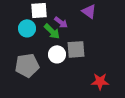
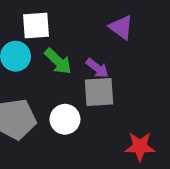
purple arrow: (61, 22) -> (97, 68), moved
white circle: (57, 54) -> (65, 119), moved

